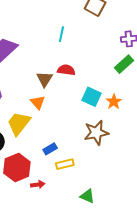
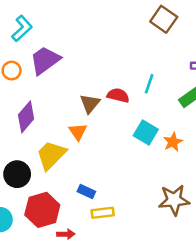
cyan line: (61, 34) -> (149, 84), moved
brown star: (96, 133) -> (174, 200), moved
blue rectangle: (50, 149) -> (86, 191), turned 48

